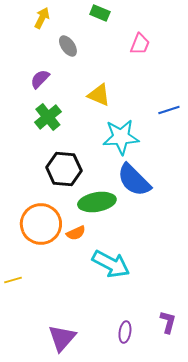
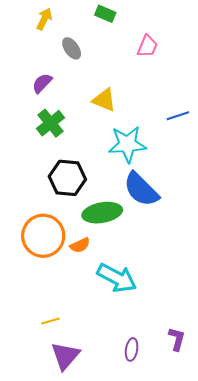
yellow line: (13, 280) -> (51, 321), moved

